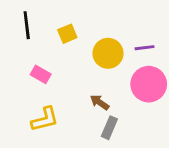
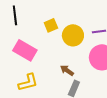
yellow square: (67, 34) -> (51, 25), moved
pink rectangle: (41, 74) -> (25, 50), size x1.6

